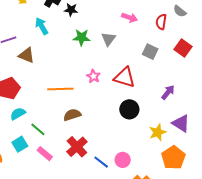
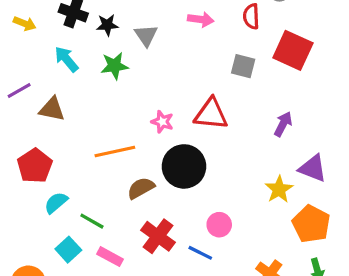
green star: (81, 37) -> (115, 66), moved
gray triangle: (108, 39) -> (146, 35), moved
red square: (183, 48) -> (293, 50), size x1.4
black circle: (129, 109) -> (184, 166), moved, size x1.4
pink circle: (123, 160) -> (219, 225), moved

